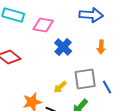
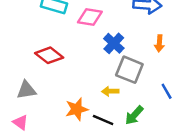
gray square: (85, 79) -> (129, 70), moved, turned 30
yellow arrow: (60, 87) -> (110, 91), turned 40

